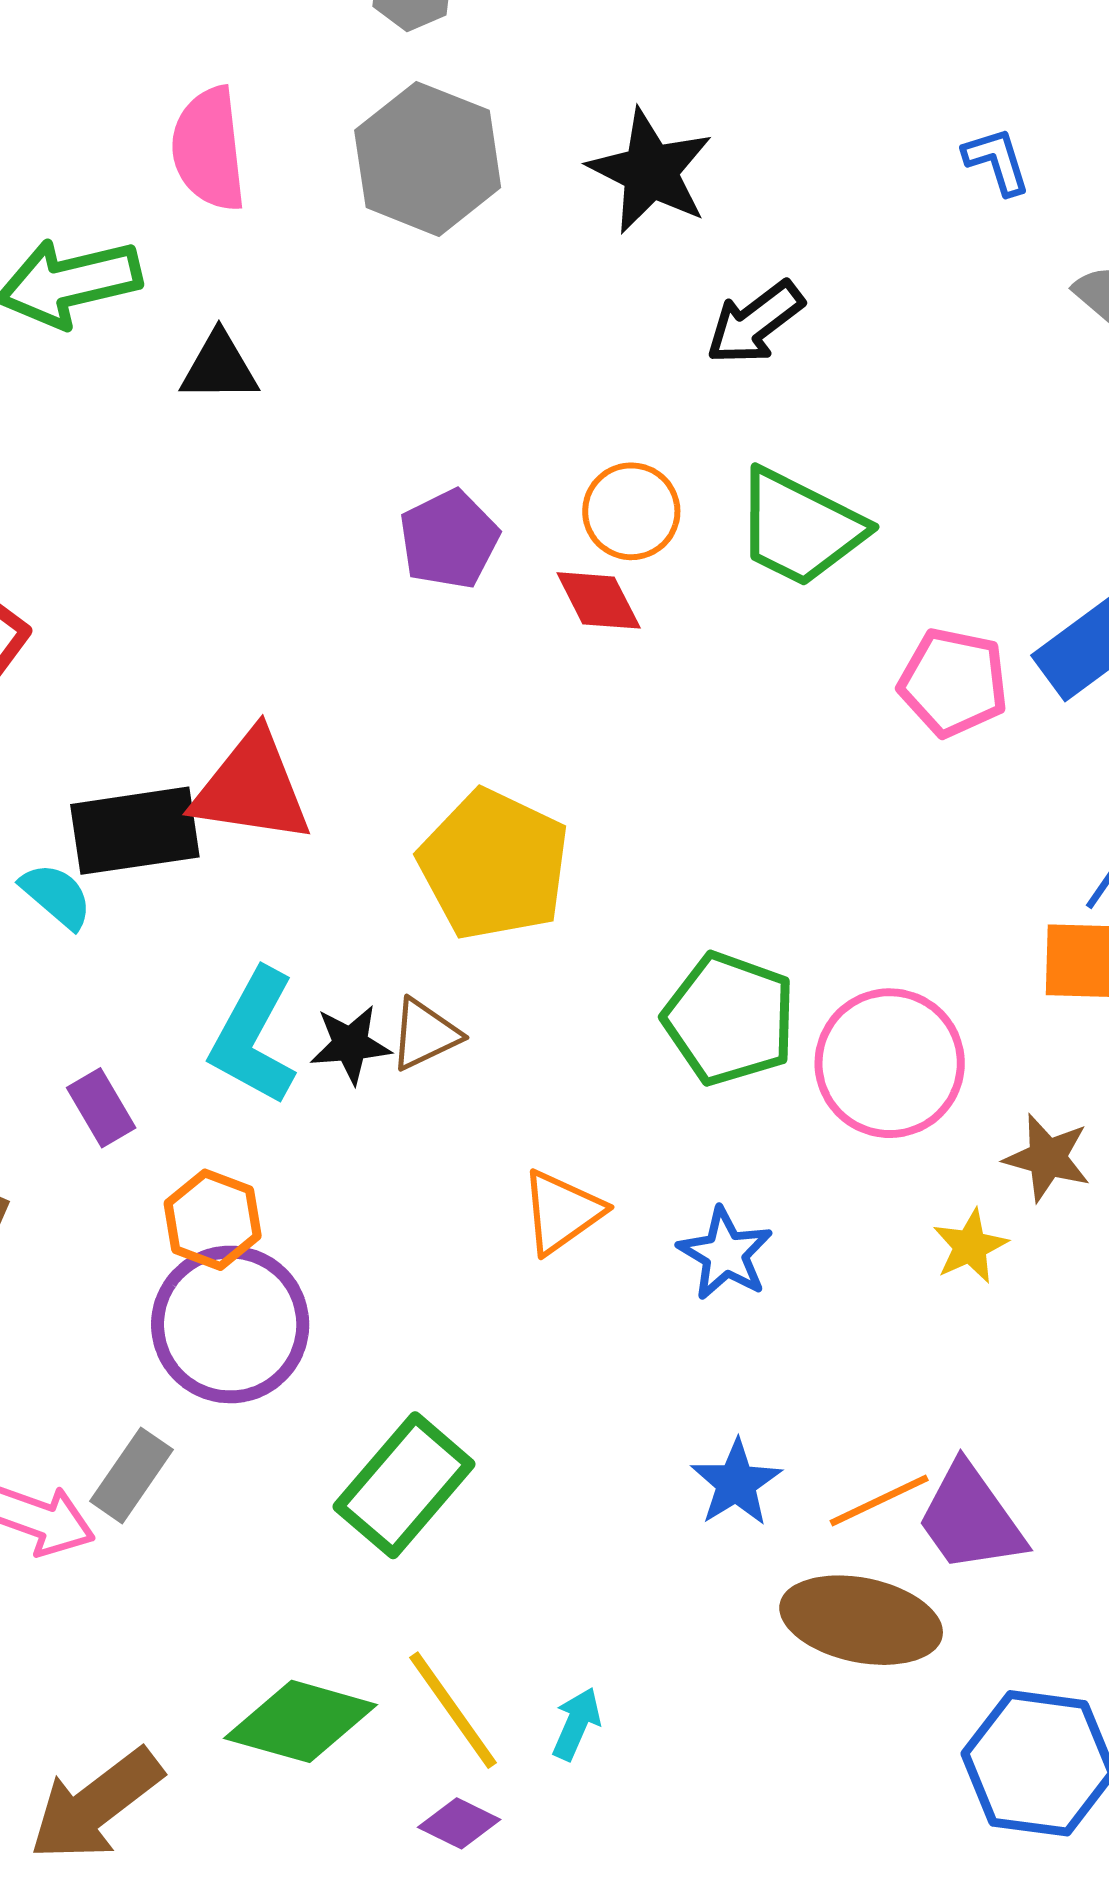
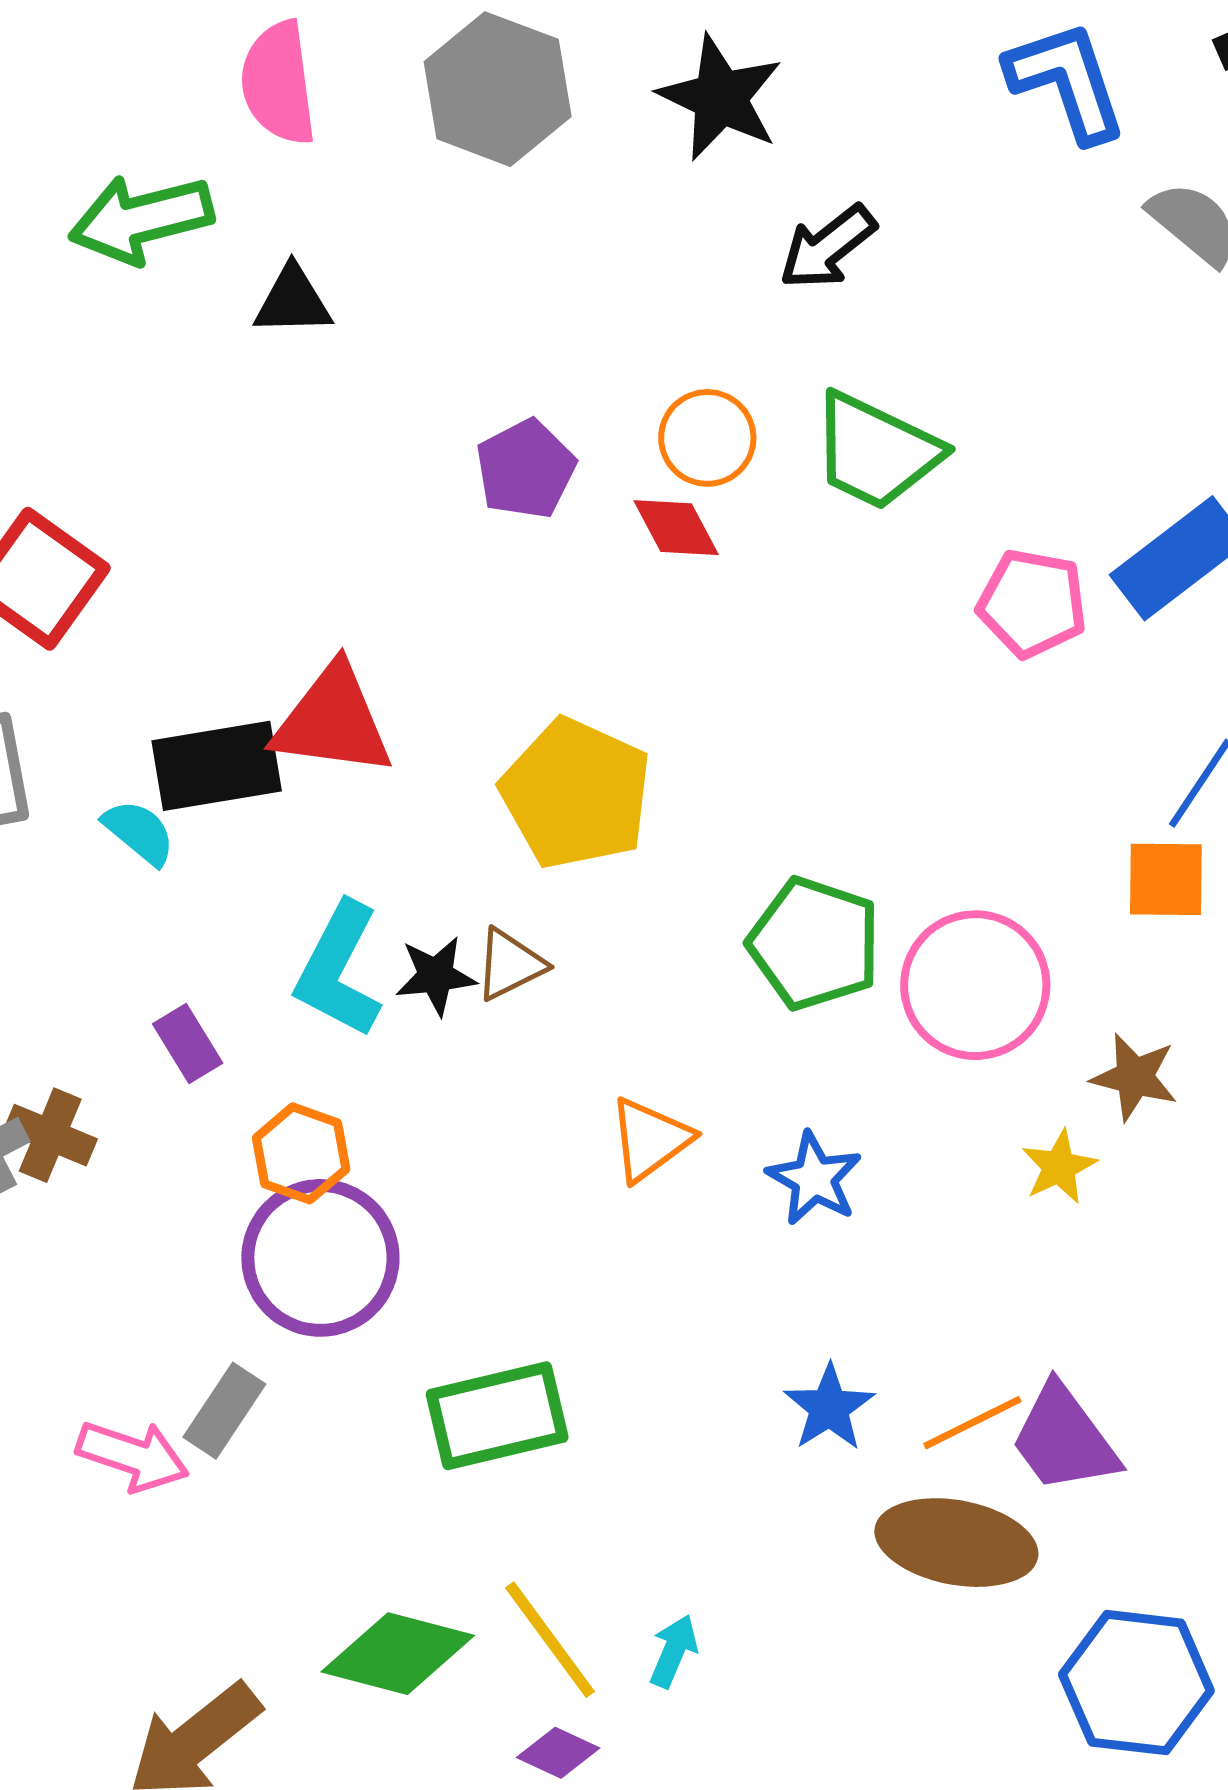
blue L-shape: (997, 161) -> (1067, 81), size x1.8
green rectangle: (404, 1485) -> (497, 1416), turned 37

